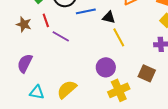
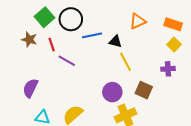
brown star: (24, 24) -> (29, 39), moved
brown square: (147, 73) -> (144, 90), moved

